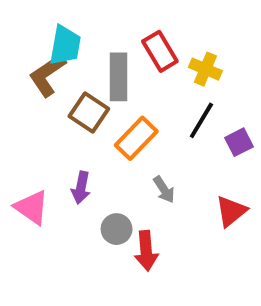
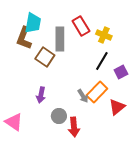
brown L-shape: (47, 75) -> (24, 38), turned -35
orange rectangle: (136, 138) -> (97, 92), moved
pink triangle: (32, 207) -> (14, 122), moved

